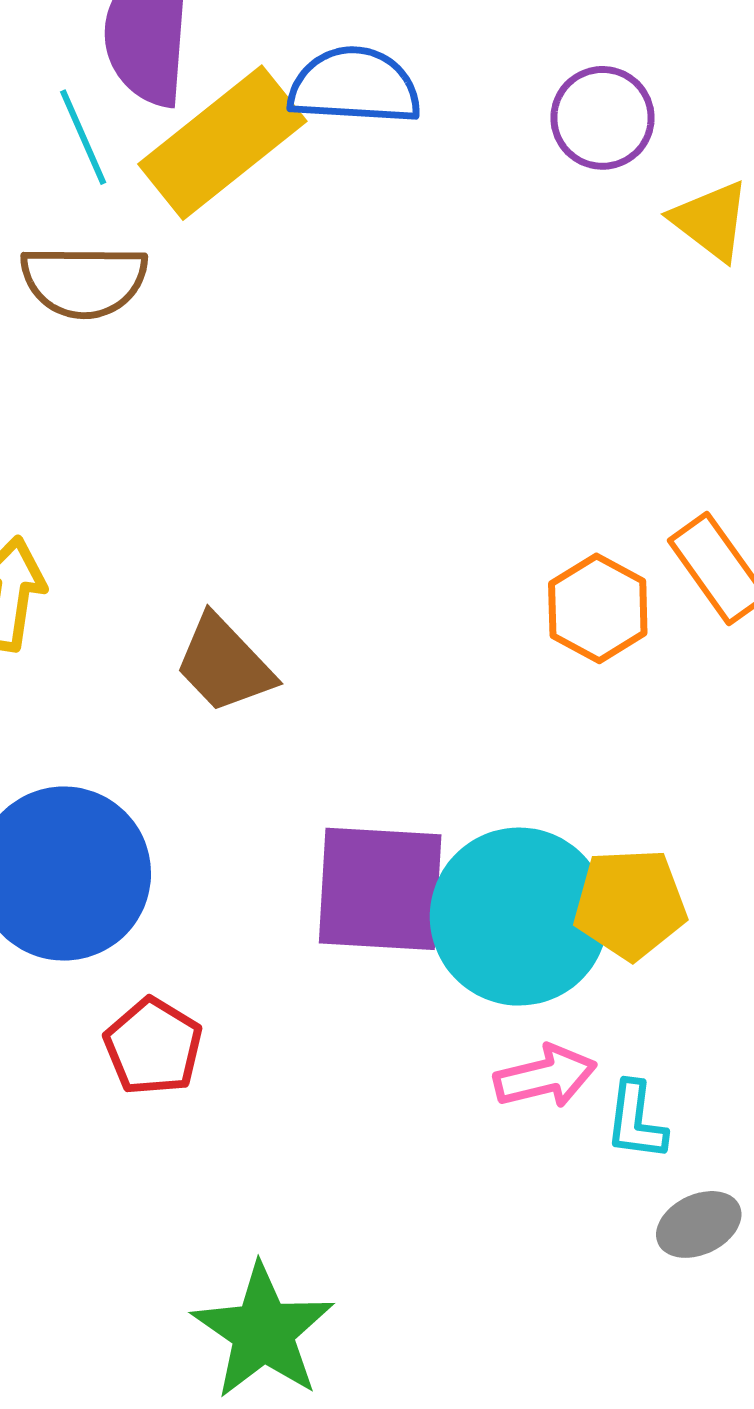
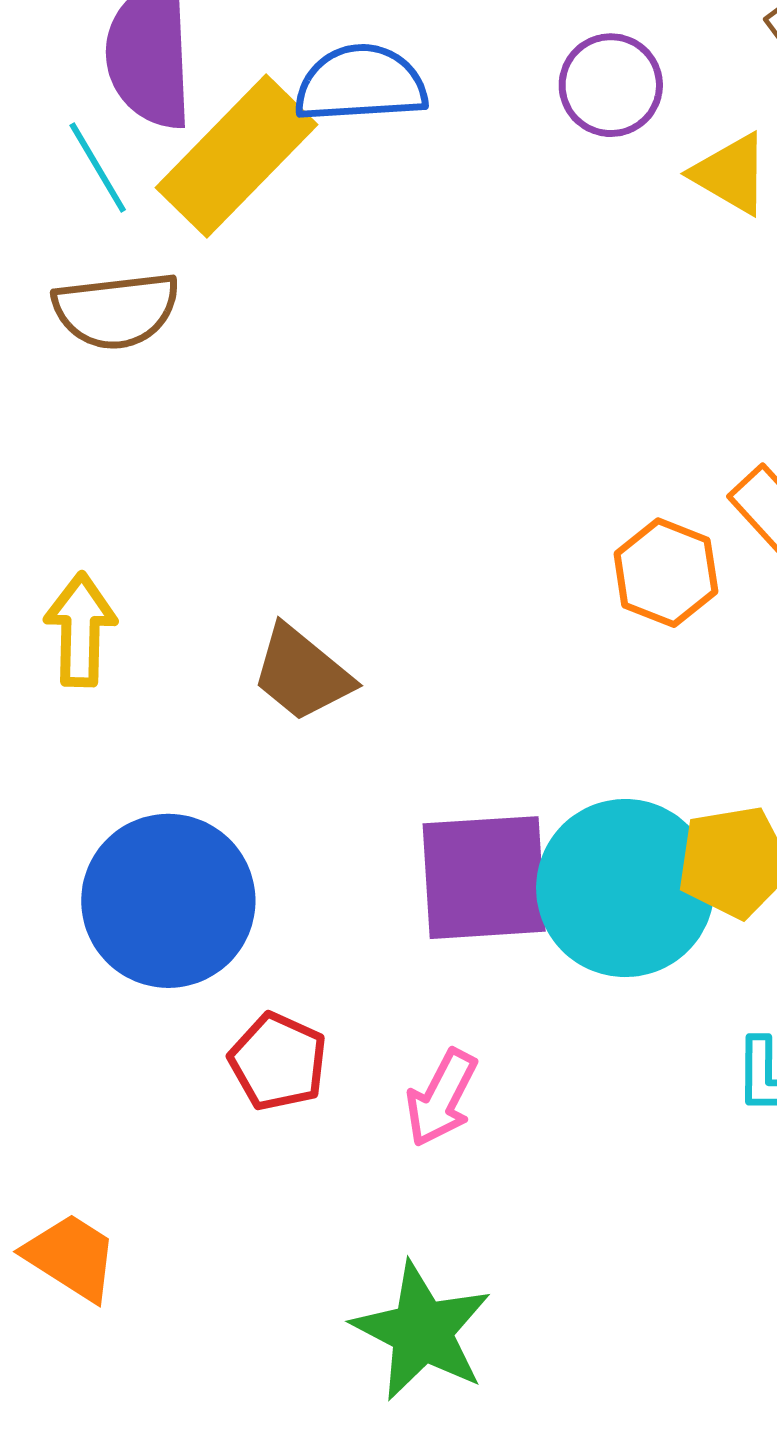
pink arrow: (545, 1076) -> (441, 1098), moved, turned 138

